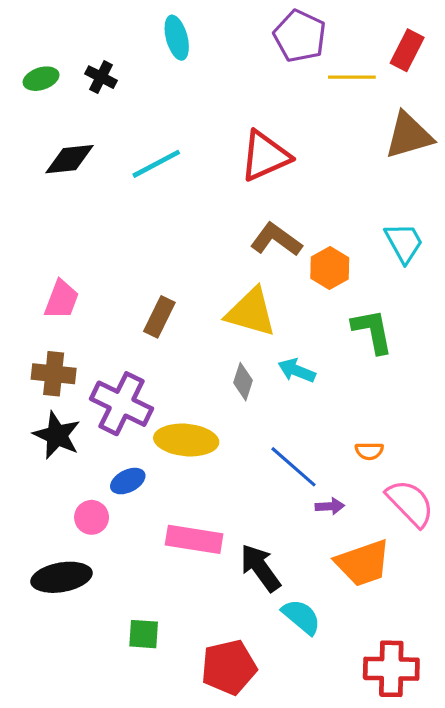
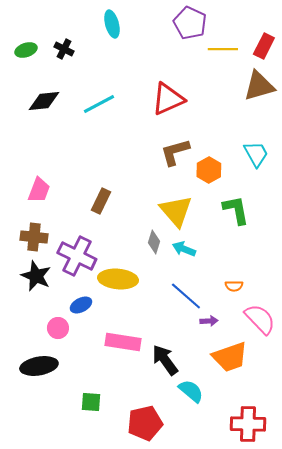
red rectangle: (407, 50) -> (264, 46), moved
brown L-shape: (276, 240) -> (175, 152), turned -52
yellow triangle: (251, 312) -> (176, 211), moved, turned 33
cyan arrow: (297, 371) -> (184, 249), moved

